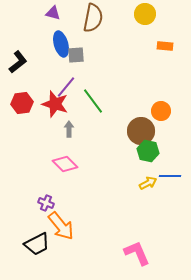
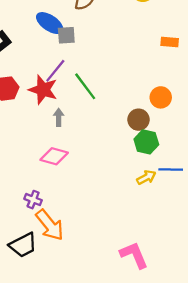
blue ellipse: (61, 44) -> (50, 23), turned -40
orange rectangle: (165, 46) -> (170, 42), moved
brown circle: (141, 131) -> (139, 120), size x0.7
pink diamond: (65, 164) -> (54, 156), turned -30

